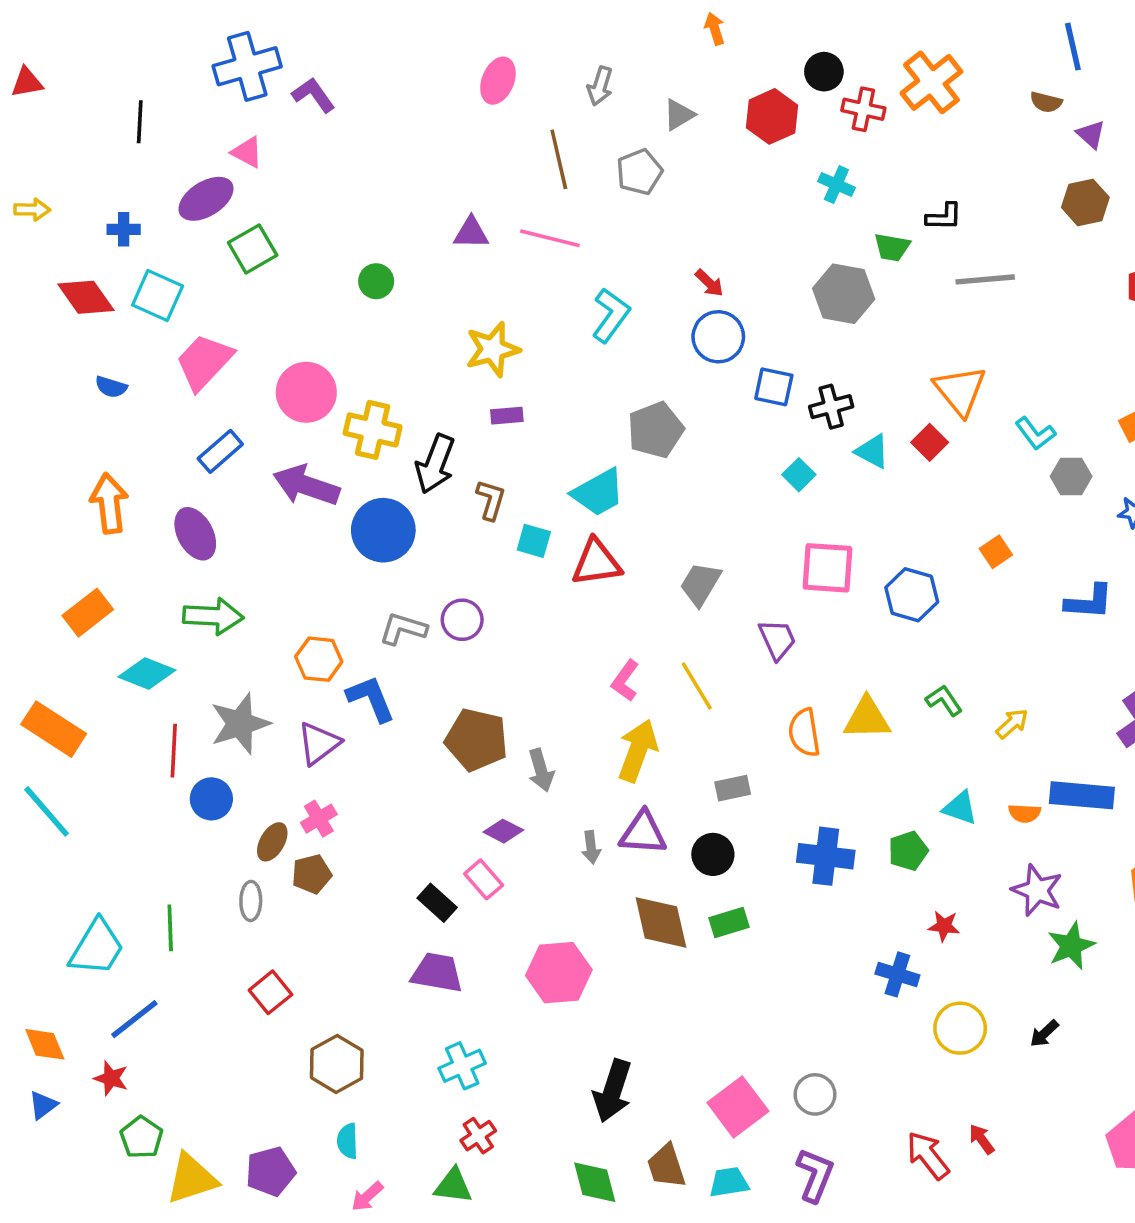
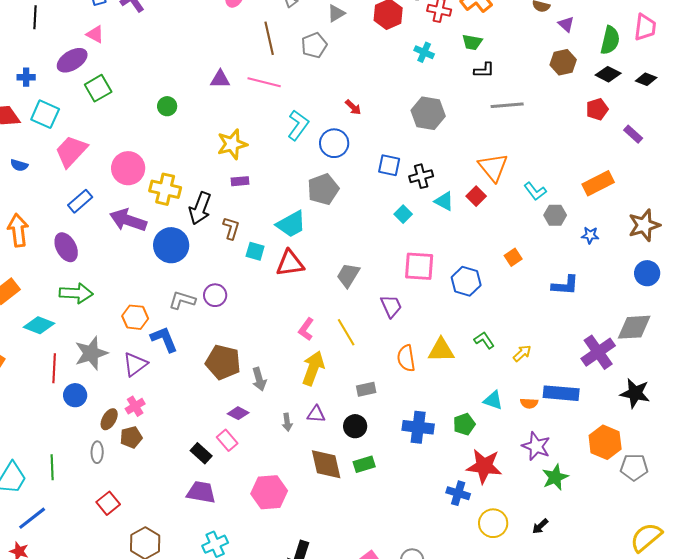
green trapezoid: (892, 247) -> (472, 42), moved
blue circle: (718, 337) -> (334, 143), moved
purple triangle: (643, 833) -> (316, 414), size x0.7
red star: (944, 926) -> (484, 466), size x2.0

